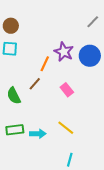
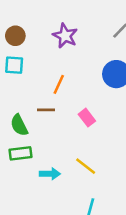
purple star: (64, 52) -> (65, 36), moved
brown line: (35, 84) -> (46, 110), turned 48
green rectangle: (15, 130) -> (20, 153), moved

